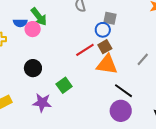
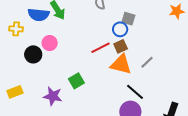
blue semicircle: (20, 23) -> (39, 15), size x1.5
pink circle: (33, 29) -> (50, 43), moved
gray line: (143, 59) -> (147, 62), moved
black circle: (33, 68) -> (33, 54), moved

